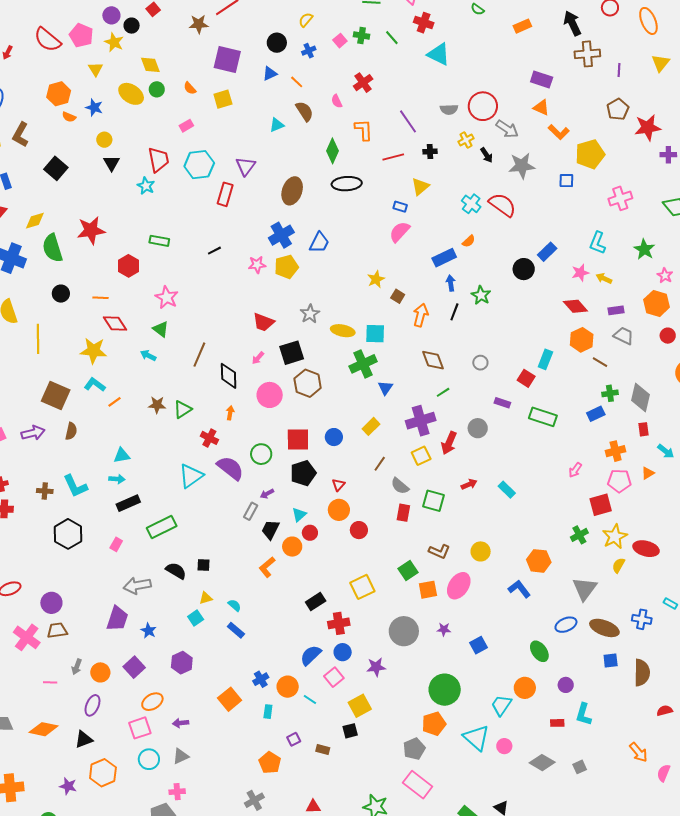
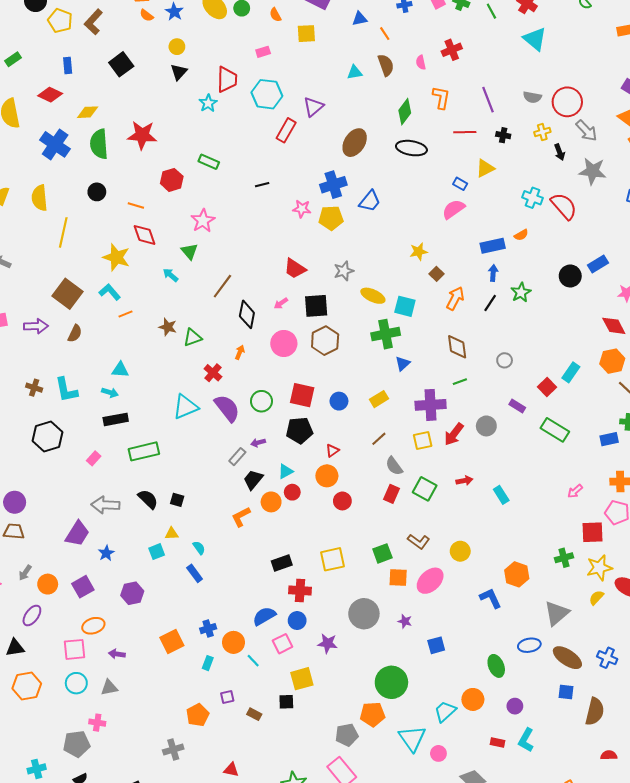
cyan cross: (471, 204) -> (533, 198), turned -30

